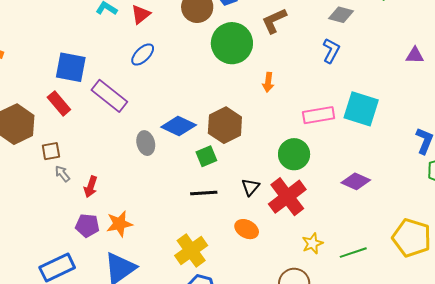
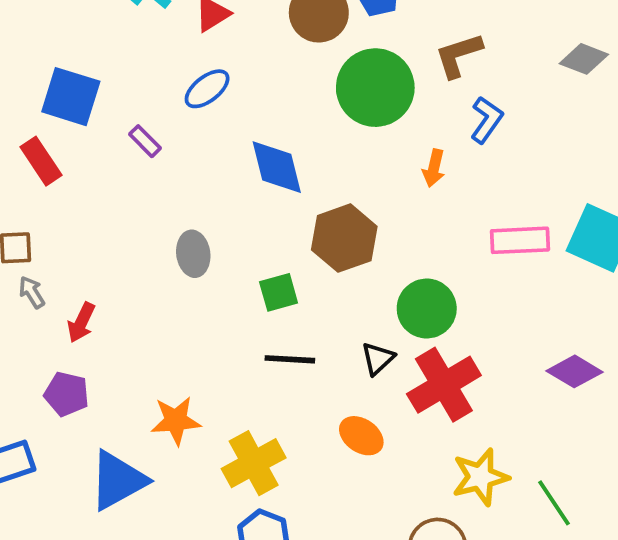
blue L-shape: (331, 51) -> (487, 120), moved
purple rectangle: (109, 96) -> (145, 141), moved, size x0.5
blue diamond: (179, 126) -> (277, 167), moved, turned 44
green circle: (294, 154) -> (427, 309), moved
green square: (206, 156) -> (279, 292), moved
orange star: (119, 224) -> (176, 421), moved
yellow star: (312, 243) -> (480, 477), size x1.4
green line: (353, 253) -> (554, 503), turned 68

